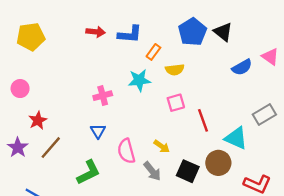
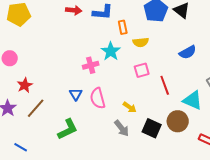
orange rectangle: (153, 52) -> (123, 27), turned -48
blue semicircle: (242, 67) -> (188, 52), moved
cyan star: (139, 80) -> (111, 51), turned -30
pink cross: (103, 96) -> (91, 65), moved
pink semicircle: (126, 151) -> (98, 98), moved

